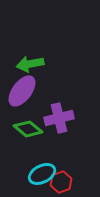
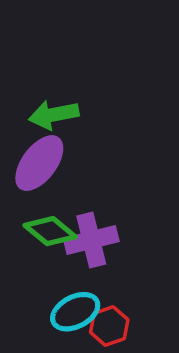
purple cross: (59, 118) -> (91, 240), moved

